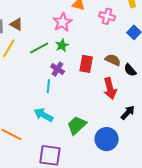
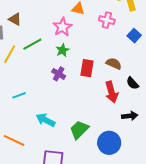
brown triangle: (16, 24) -> (15, 19), moved
green line: (39, 48) -> (32, 44), moved
black semicircle: (130, 70) -> (132, 83), moved
cyan line: (48, 86) -> (19, 95), moved, turned 64
black arrow: (128, 113) -> (130, 116), turned 42

